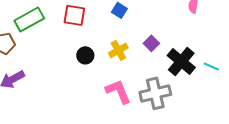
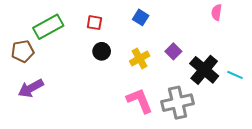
red square: (74, 15) -> (94, 23), size x0.7
black circle: (85, 55) -> (102, 51), moved

